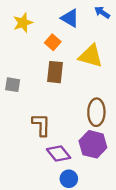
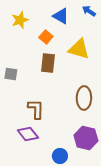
purple hexagon: (93, 144) -> (86, 138), moved
purple diamond: (59, 154) -> (28, 134), moved

